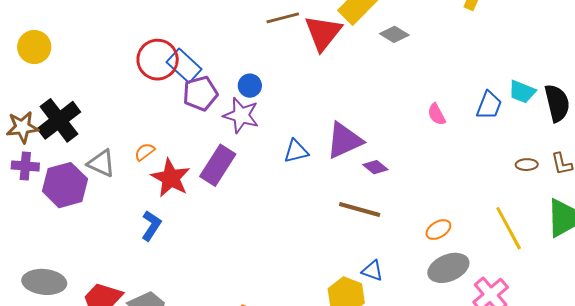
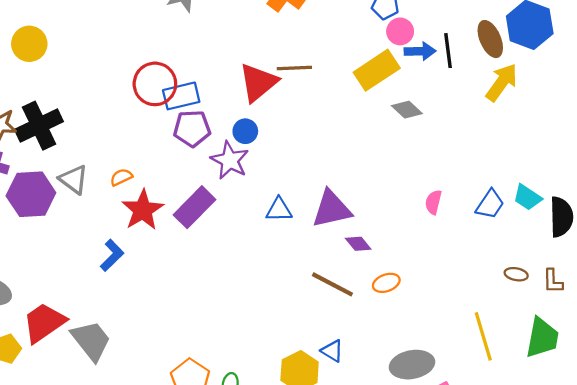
red triangle: (323, 33) -> (258, 82), moved
blue rectangle: (184, 66) -> (181, 96), turned -68
pink semicircle: (437, 114) -> (433, 202), turned 30
orange ellipse: (438, 230) -> (386, 283), moved

